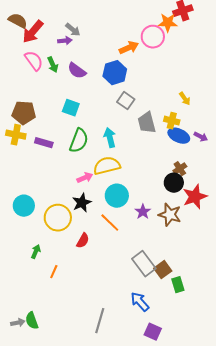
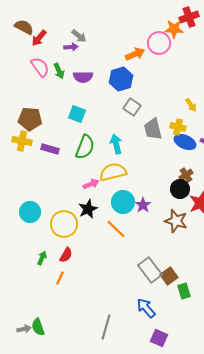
red arrow: (33, 32) -> (39, 38), size x0.7
purple semicircle: (77, 71) -> (83, 77), turned -36
purple star: (143, 212) -> (143, 205), moved
red semicircle: (83, 241) -> (66, 255), moved

